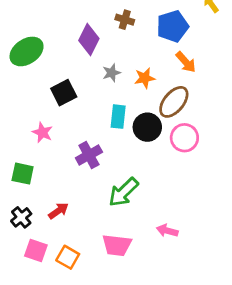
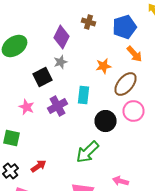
gray star: (111, 73) -> (60, 62), moved
black circle: (147, 127) -> (106, 121), moved
purple cross: (89, 155) -> (58, 106), moved

